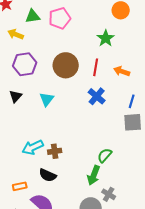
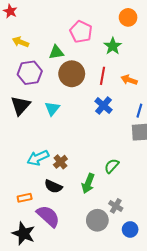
green triangle: (33, 16) -> (56, 52), moved
pink pentagon: (60, 18) -> (81, 32), moved, turned -30
black triangle: (16, 96) -> (20, 106), size x1.5
brown cross: (55, 151) -> (60, 162), turned -32
green arrow: (94, 175) -> (88, 183), moved

